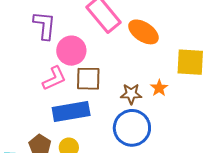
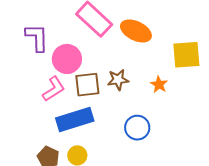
brown star: (131, 94) -> (118, 80), moved
blue circle: (132, 128) -> (137, 128), size x0.7

